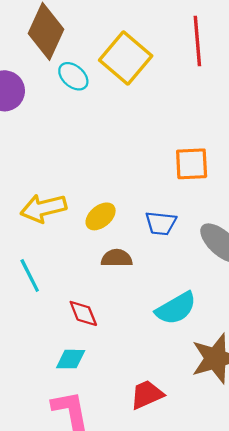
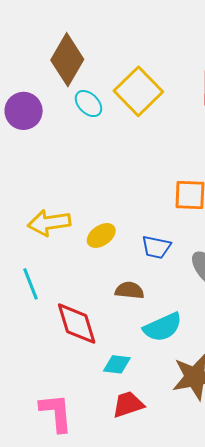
brown semicircle: (117, 258) -> (129, 290), moved
red diamond: (83, 313) -> (77, 324), size x1.6
cyan diamond: (71, 359) -> (117, 364), moved

